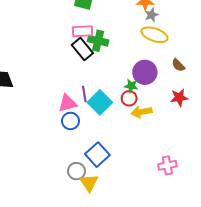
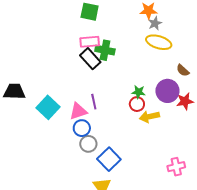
purple circle: (145, 72) -> (167, 91), moved
cyan square: (100, 102) -> (48, 107), moved
gray circle: (77, 171) -> (88, 144), moved

